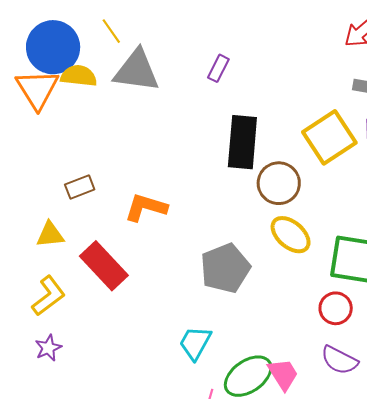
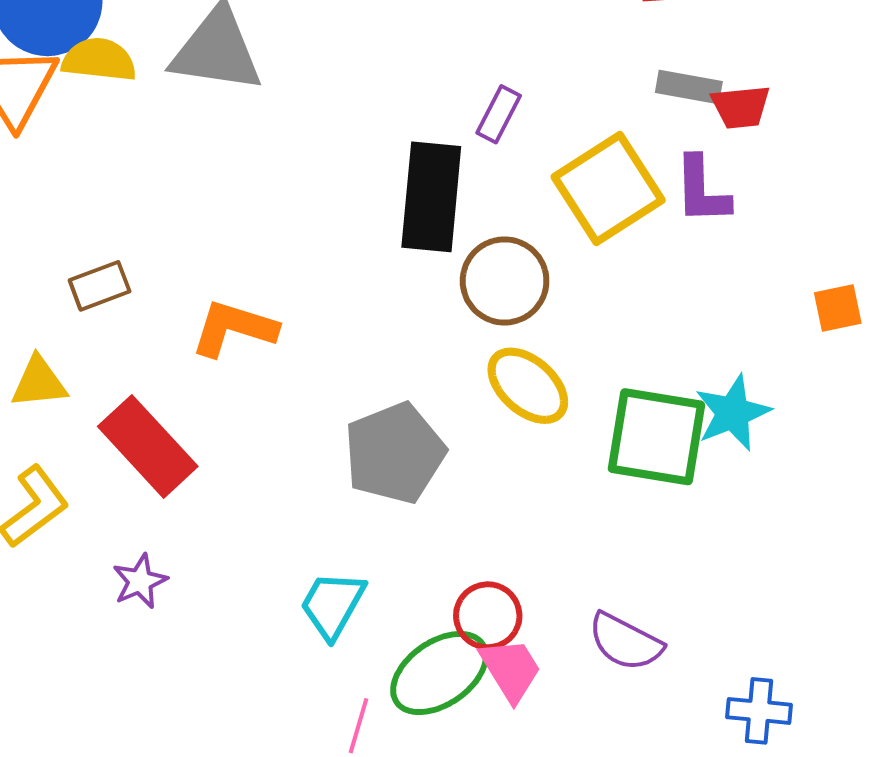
purple rectangle: (218, 68) -> (499, 114), moved
red circle: (336, 308) -> (488, 616), moved
purple star: (48, 348) -> (140, 581), moved

